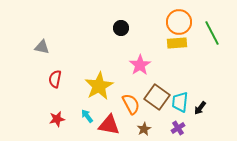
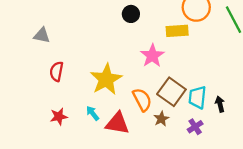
yellow rectangle: (177, 43) -> (177, 31), moved
black arrow: (200, 108) -> (220, 104), turned 128
brown star: (144, 129) -> (161, 119), moved

